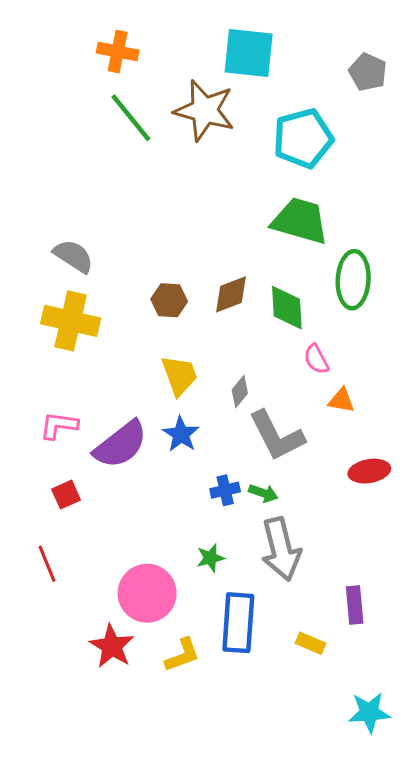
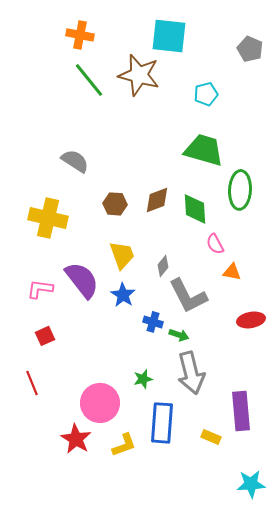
cyan pentagon: (303, 138) -> (206, 94), size x0.6
gray semicircle: (73, 256) -> (75, 161), moved
purple semicircle: (121, 445) -> (82, 280), moved, turned -90
blue cross: (225, 490) -> (153, 322), moved, turned 30
purple rectangle: (355, 605) -> (241, 411), size x1.5

